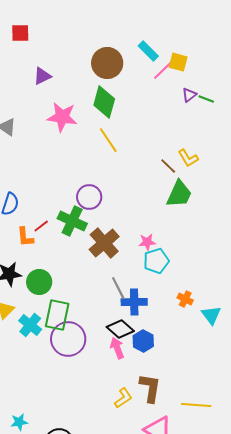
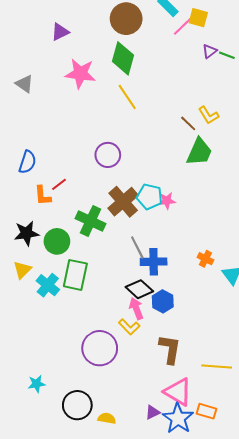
green cross: (72, 221) -> (91, 221), moved
cyan pentagon: (156, 261) -> (150, 197), moved, turned 30
purple circle: (68, 339) -> (100, 348), moved
yellow L-shape: (123, 398) -> (129, 327), moved, turned 80

